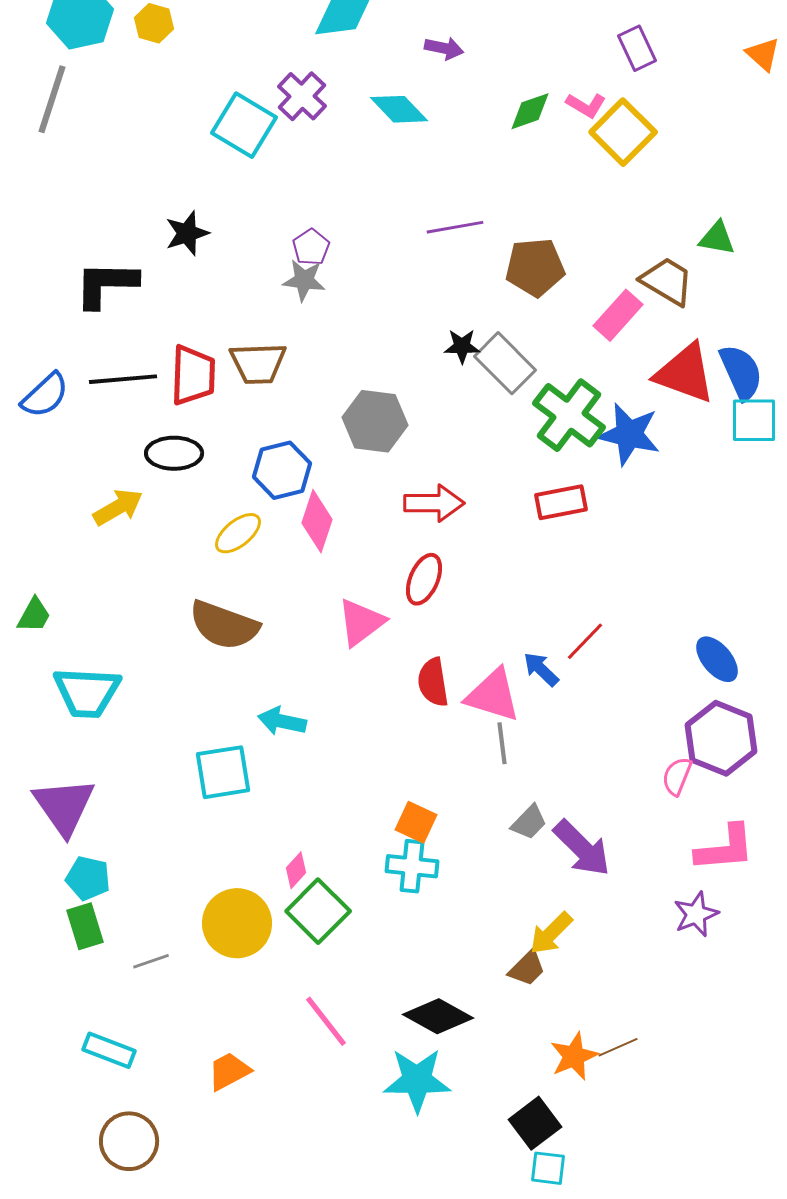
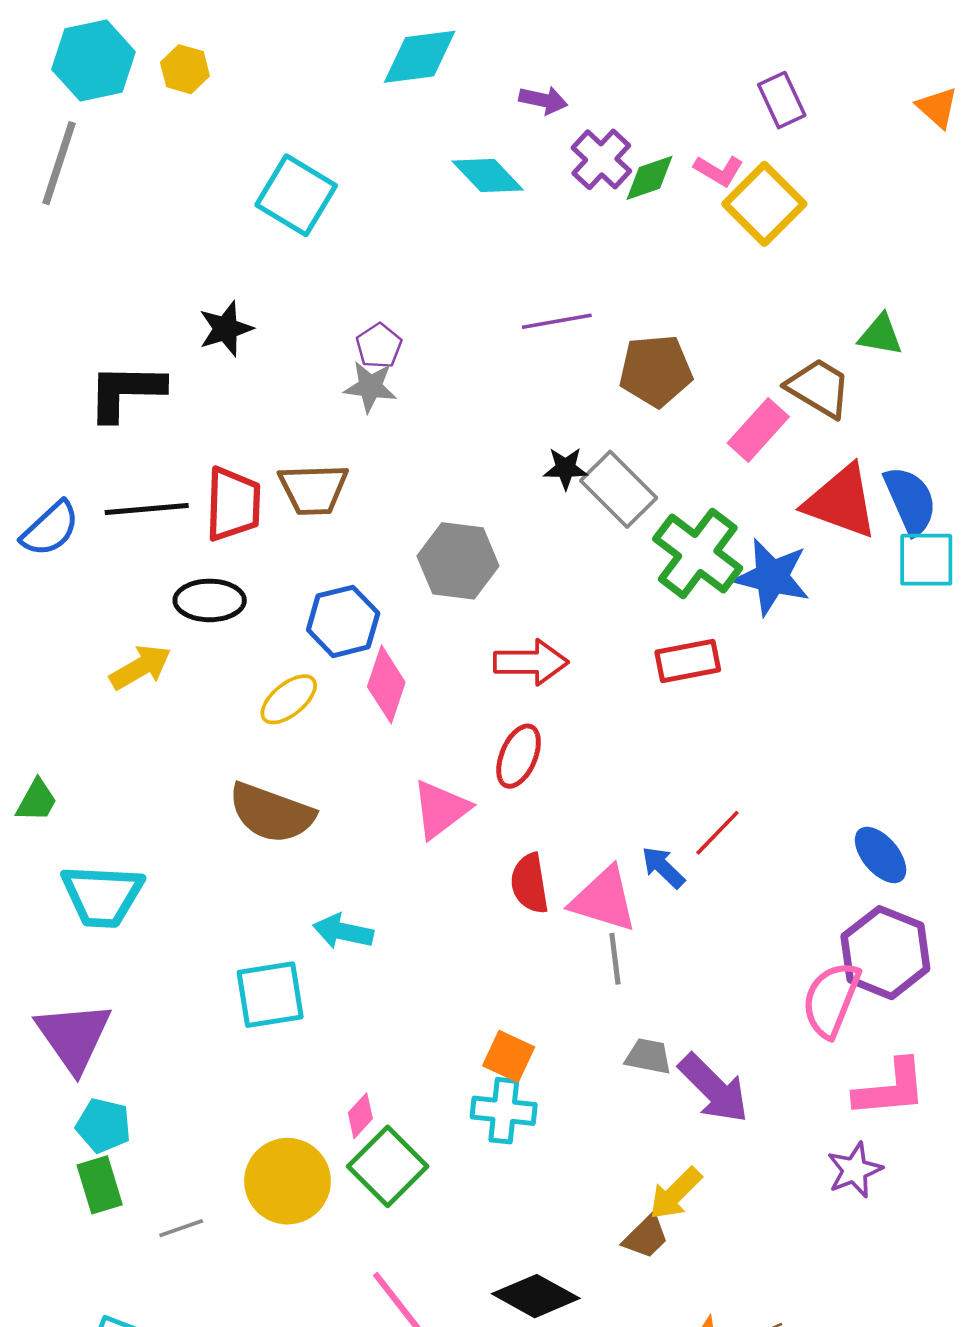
purple cross: (302, 96) -> (601, 159), moved
pink semicircle: (677, 776) -> (831, 1000), size x1.6
gray trapezoid: (529, 822) -> (648, 1056), turned -123

